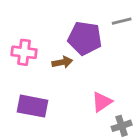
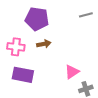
purple pentagon: (85, 38) -> (37, 19), moved
pink cross: (24, 52) -> (16, 47), moved

